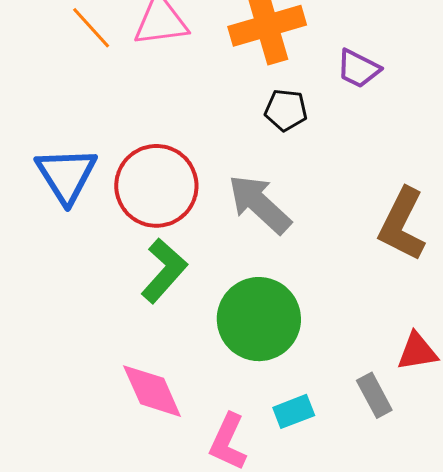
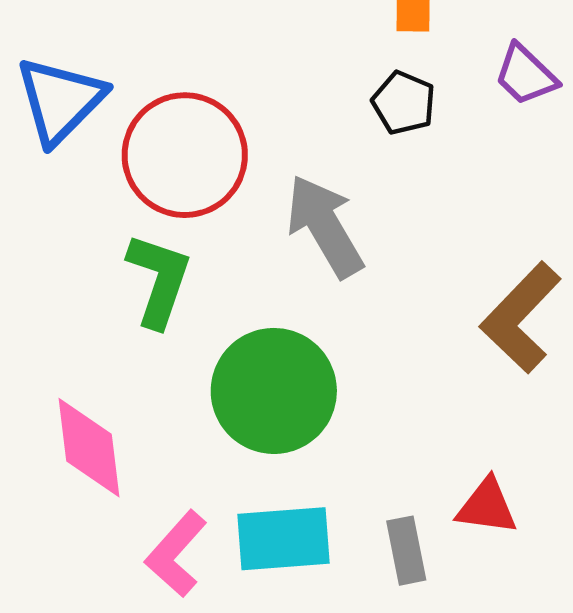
green L-shape: (164, 271) -> (159, 280), turned -40
cyan rectangle: (294, 411) -> (284, 539), size x1.6

